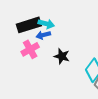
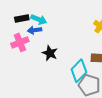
black rectangle: (29, 25) -> (22, 19), size x0.6

